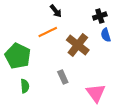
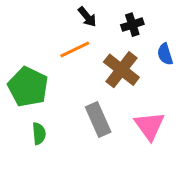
black cross: (100, 16) -> (132, 25), moved
gray rectangle: (63, 77) -> (98, 120), size x1.5
pink triangle: (96, 93) -> (149, 126), moved

